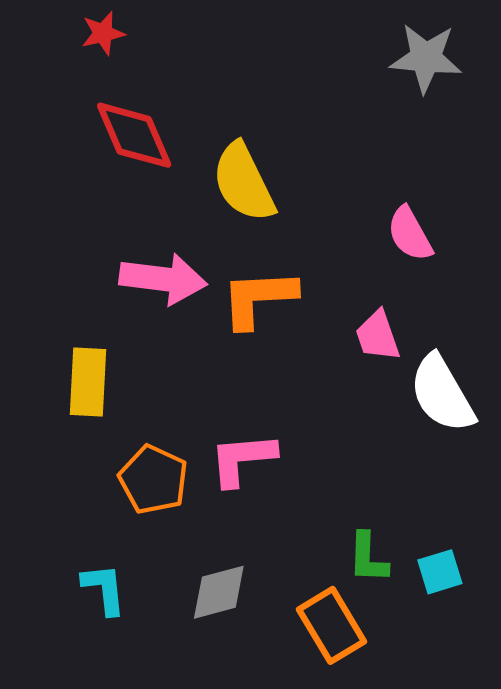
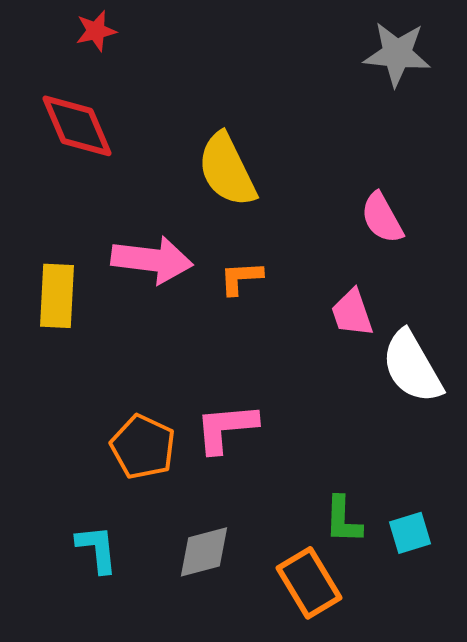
red diamond: (134, 135) -> (77, 126), moved
orange L-shape: (259, 298) -> (241, 278), size x0.6
yellow rectangle: (88, 382) -> (57, 296), moved

